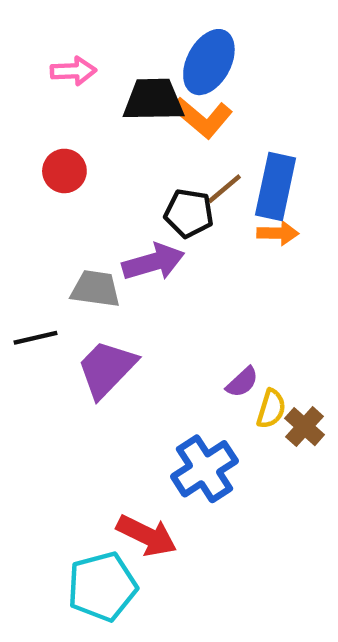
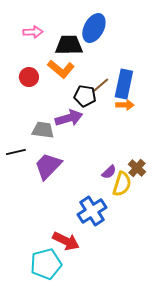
orange L-shape: (202, 118) -> (61, 69), moved
yellow semicircle: (271, 409) -> (122, 184), size x1.4
brown cross: (304, 427) -> (137, 168), moved

